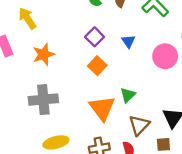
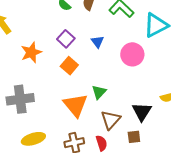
orange star: (44, 54) -> (31, 52), moved

